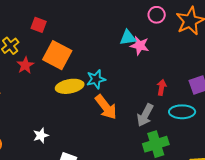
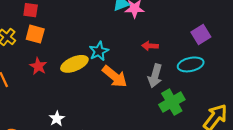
orange square: (57, 55) -> (35, 34), moved, size x0.7
red star: (25, 65) -> (38, 66), moved
red arrow: (162, 87) -> (150, 46), moved, turned -84

